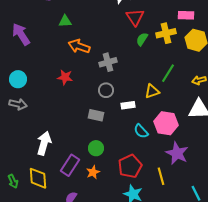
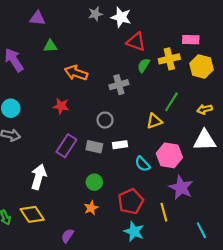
red triangle: (135, 17) -> (136, 42), turned -36
green triangle: (65, 21) -> (50, 46), moved
gray cross: (108, 62) -> (119, 85), moved
white rectangle: (128, 105) -> (120, 145), moved
purple rectangle: (70, 165) -> (66, 146), moved
yellow diamond: (38, 178) -> (32, 214), turned -30

